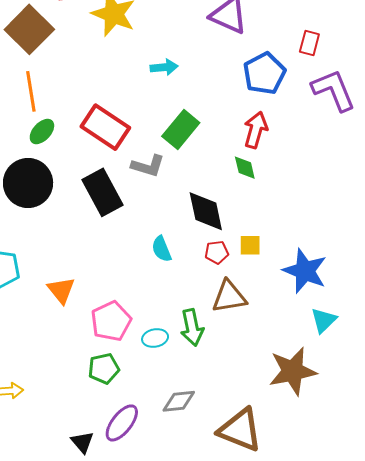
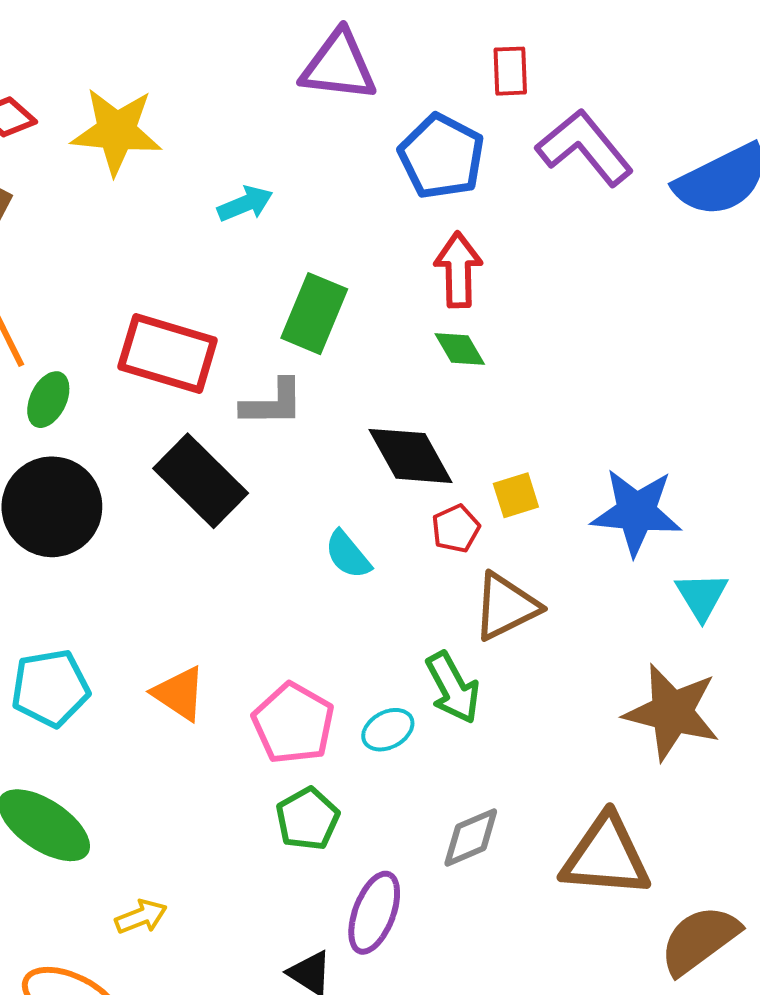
brown star: (293, 371) -> (672, 712), turned -30

